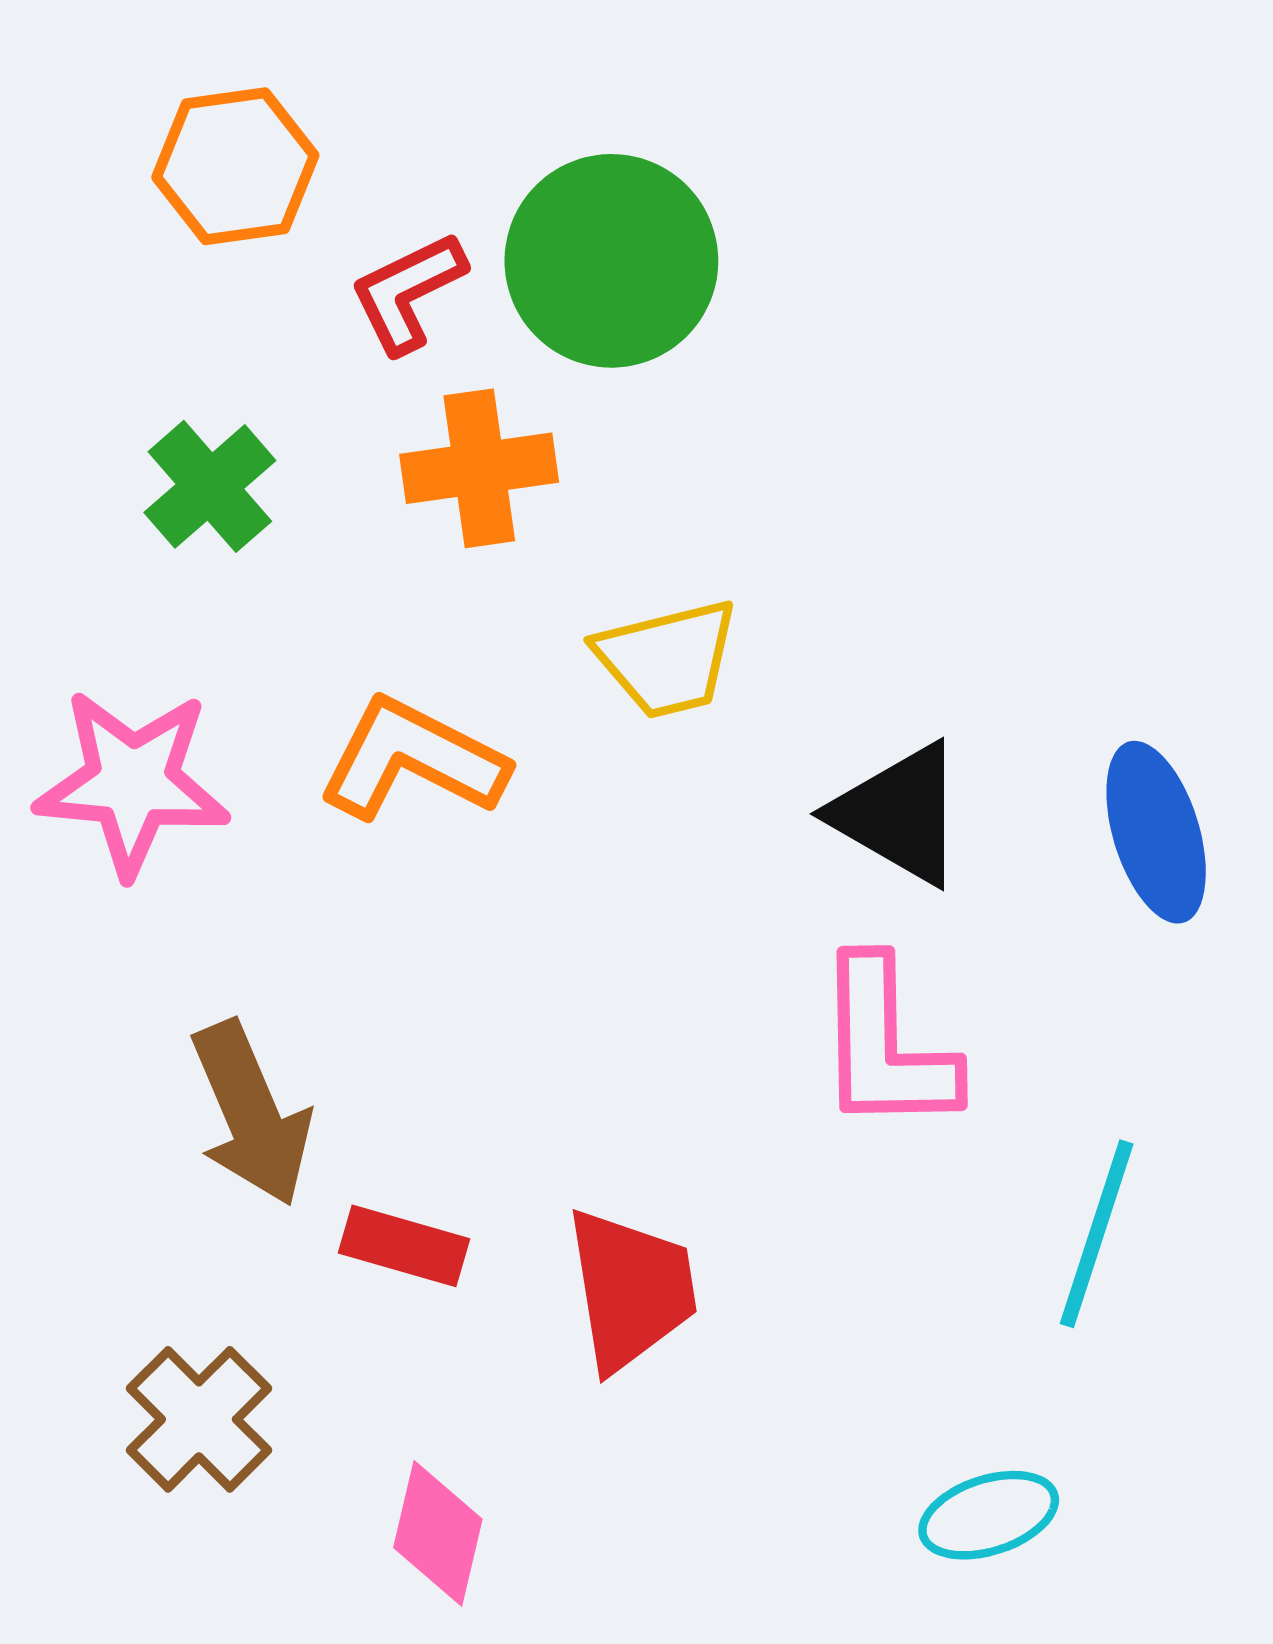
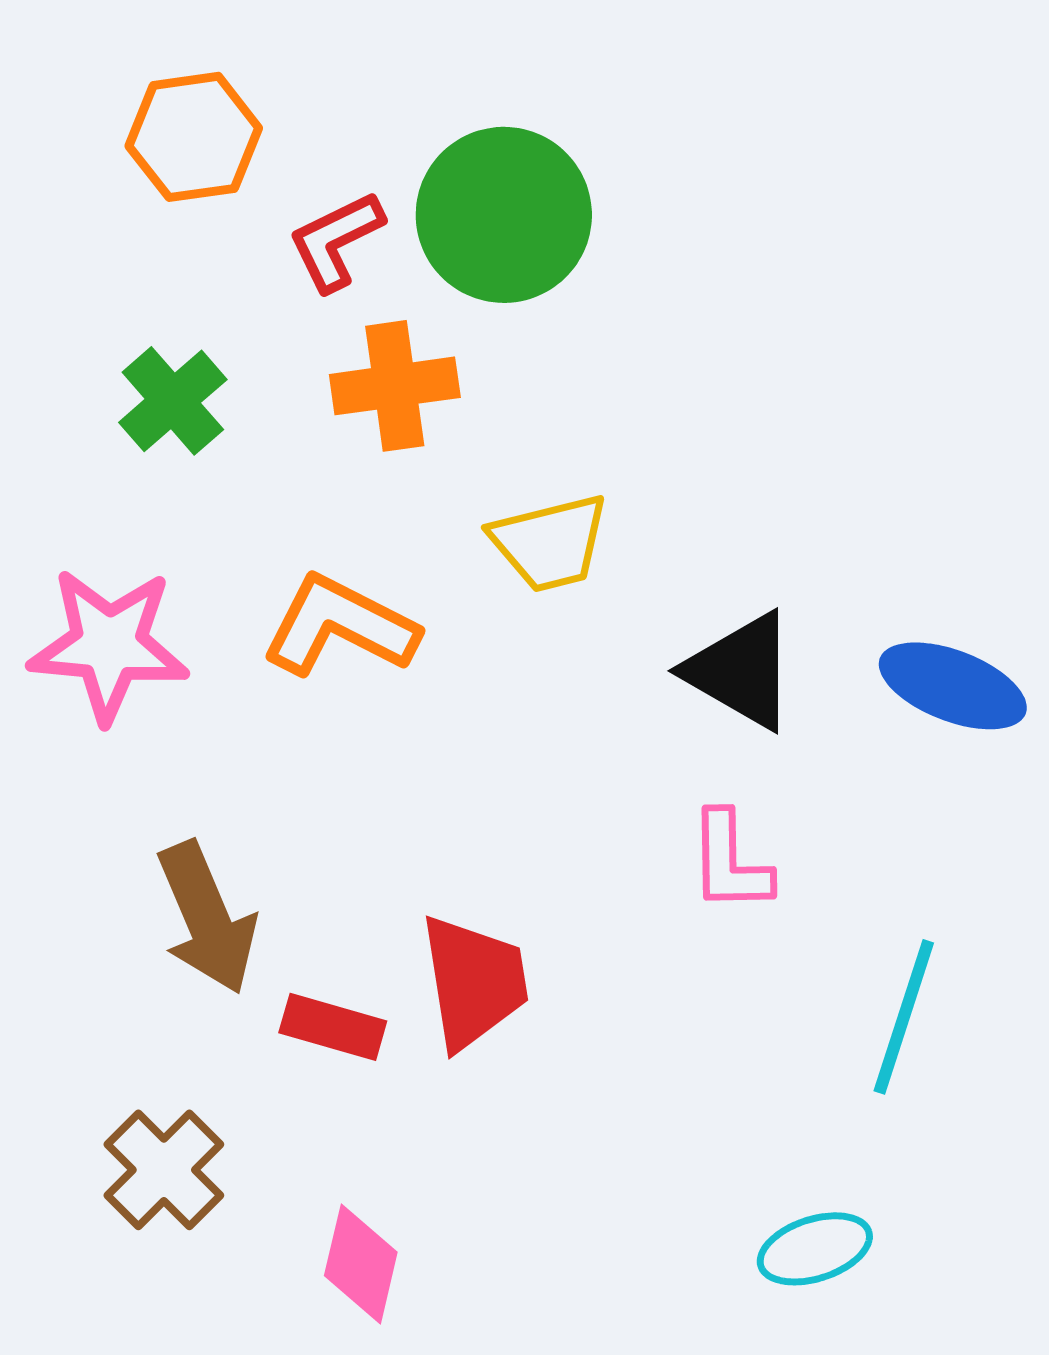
blue ellipse: (1156, 832) -> (953, 686), turned -52
pink L-shape: (886, 1046) -> (730, 862), size x0.7
red trapezoid: (631, 1290) -> (474, 982), moved

